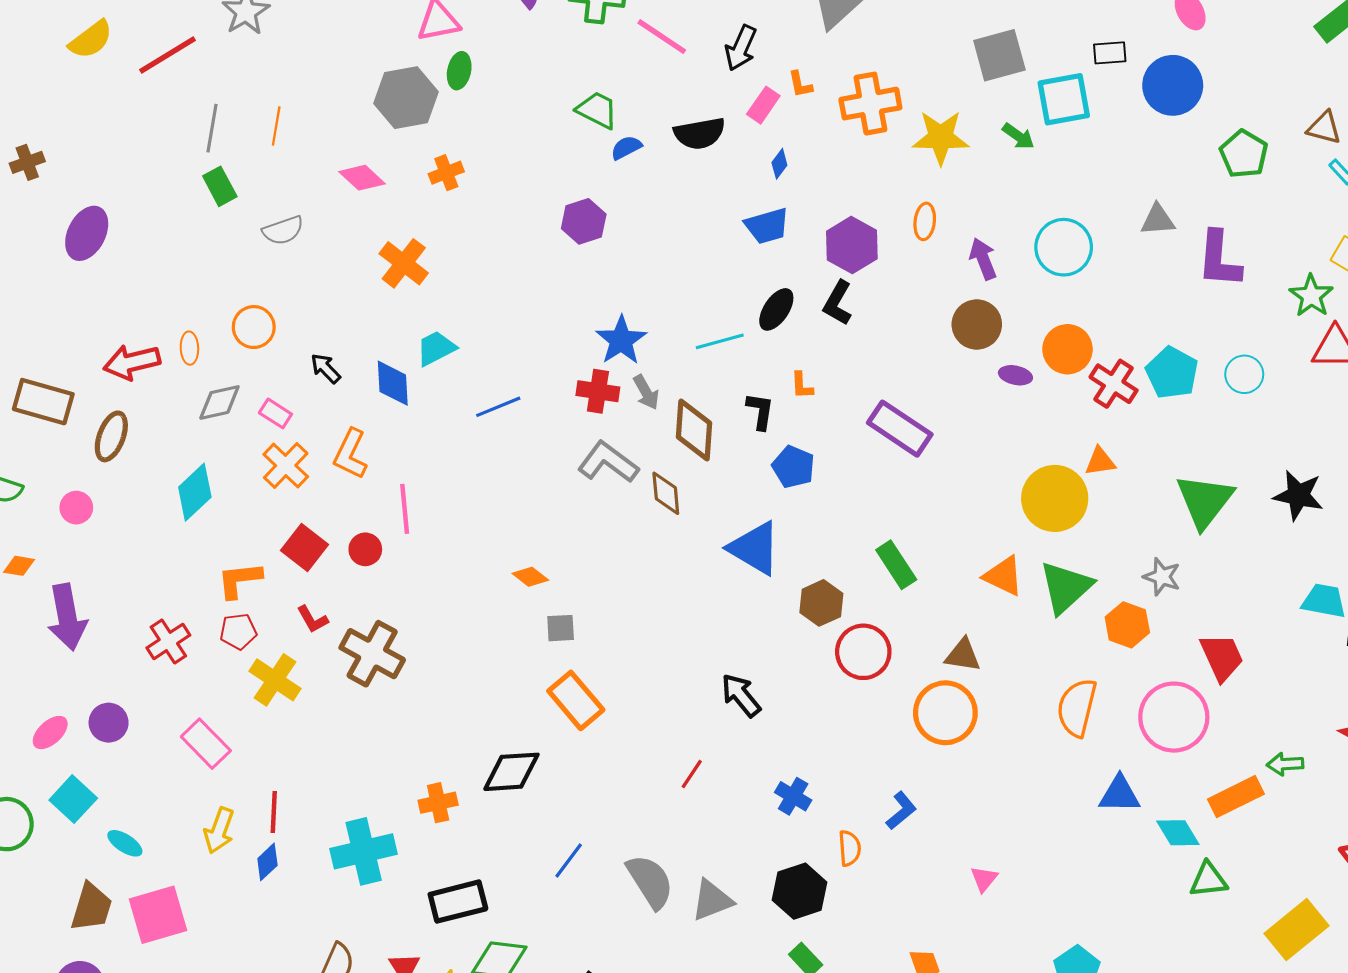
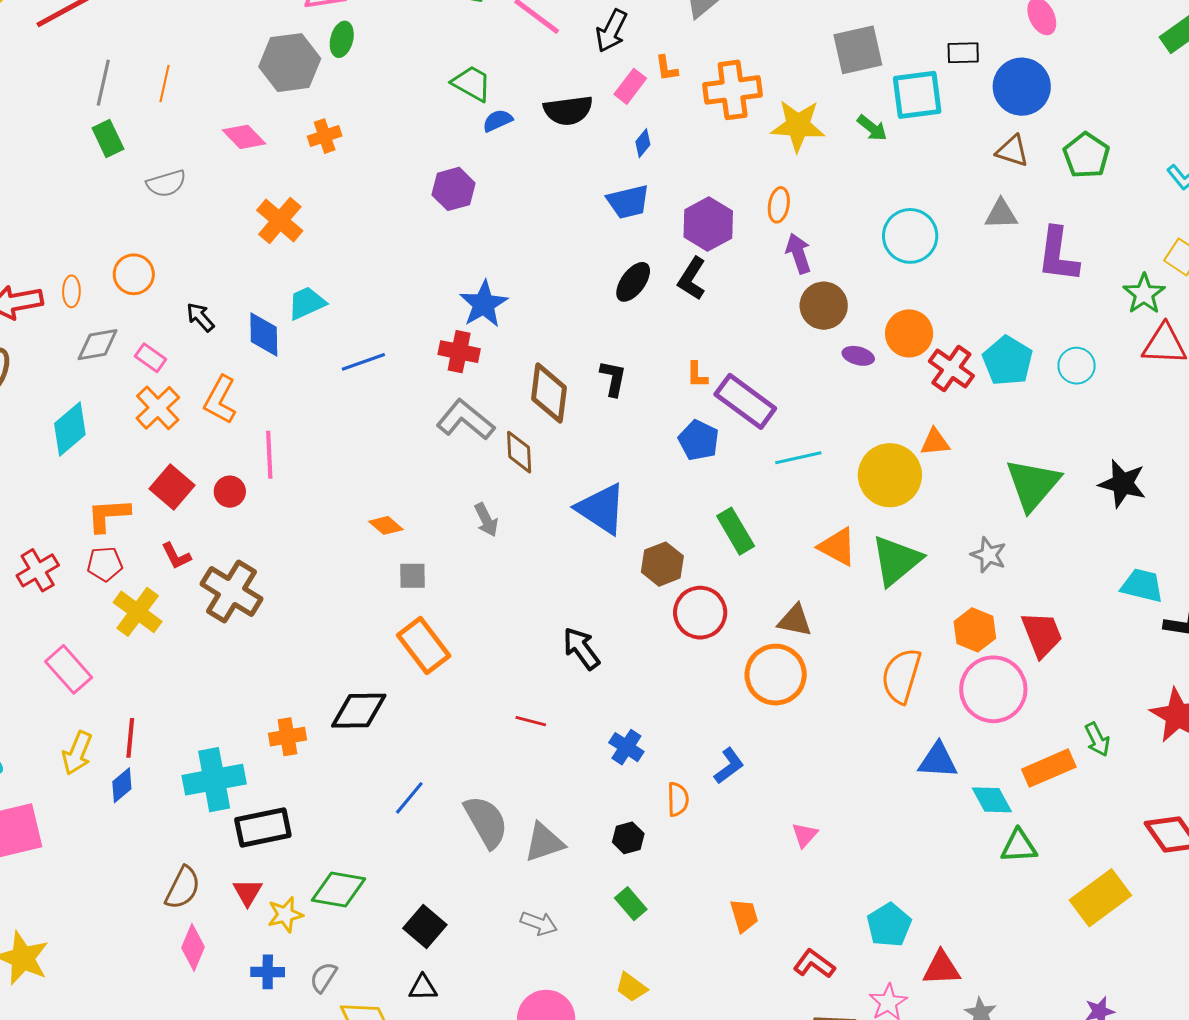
brown triangle: (1324, 128) -> (1012, 151), moved
purple arrow: (983, 259) -> (798, 253), moved
cyan line: (720, 341) -> (798, 458), moved
orange L-shape: (802, 386) -> (697, 375), moved
gray arrow: (646, 392) -> (486, 520), moved
blue pentagon: (793, 467) -> (699, 440), moved
orange hexagon: (1127, 625) -> (975, 630), moved
green arrow: (1285, 764) -> (1097, 739), turned -116
red line: (692, 774) -> (531, 721), turned 68
black hexagon: (800, 891) -> (628, 838), size x0.6
black rectangle: (458, 902) -> (263, 827), moved

